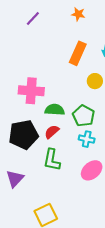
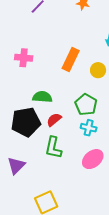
orange rectangle: (78, 53) -> (71, 60), moved
pink cross: (31, 91) -> (24, 58), moved, size x0.7
green semicircle: (55, 110) -> (42, 97), moved

